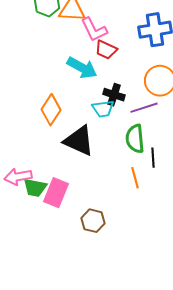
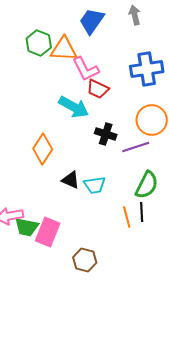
cyan trapezoid: (103, 109) -> (95, 185), moved
green semicircle: (135, 139) -> (147, 185), moved, turned -148
black triangle: (79, 141) -> (71, 180), size x0.6
black line: (153, 158) -> (142, 212), moved

